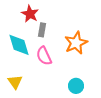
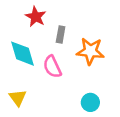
gray rectangle: (42, 30) -> (61, 35), moved
orange star: (76, 43) -> (90, 51), turned 30

